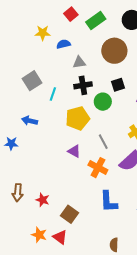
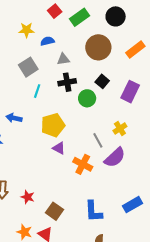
gray square: (32, 81) -> (28, 67), moved
black square: (118, 85) -> (102, 81), turned -32
yellow pentagon: (78, 118) -> (53, 125), moved
gray line: (103, 142) -> (98, 140), moved
blue L-shape: (109, 202) -> (93, 211), moved

